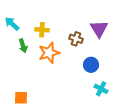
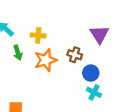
brown cross: (76, 39) -> (75, 55), moved
cyan cross: (101, 89) -> (94, 92), moved

